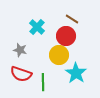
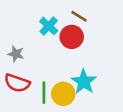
cyan cross: (37, 27) -> (49, 26), moved
yellow circle: (59, 55) -> (63, 94), moved

